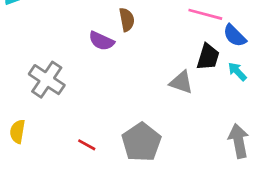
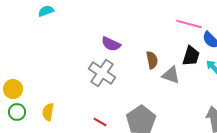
brown semicircle: (127, 20) -> (152, 60), moved
gray cross: (47, 80) -> (102, 73), moved

